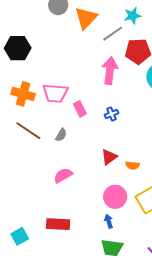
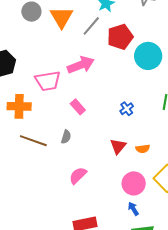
pink arrow: (110, 71) -> (81, 65), moved, turned 76
pink trapezoid: (55, 93) -> (48, 81), moved
blue cross: (111, 114) -> (127, 109), moved

